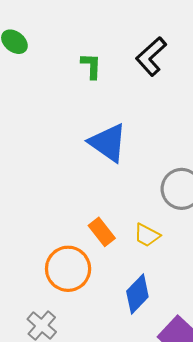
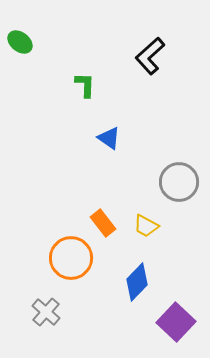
green L-shape: (91, 66) -> (85, 85), moved
blue triangle: (108, 143) -> (109, 138), size x0.6

